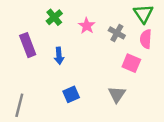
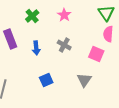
pink star: (87, 26) -> (64, 15), moved
gray cross: (117, 33) -> (64, 45), moved

